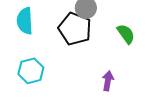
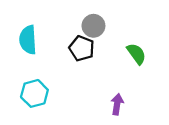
black pentagon: (75, 29) -> (82, 48), size x0.7

